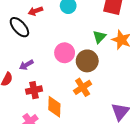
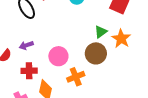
pink circle: (65, 53) -> (58, 56), moved
brown circle: (87, 61) -> (96, 53), moved

